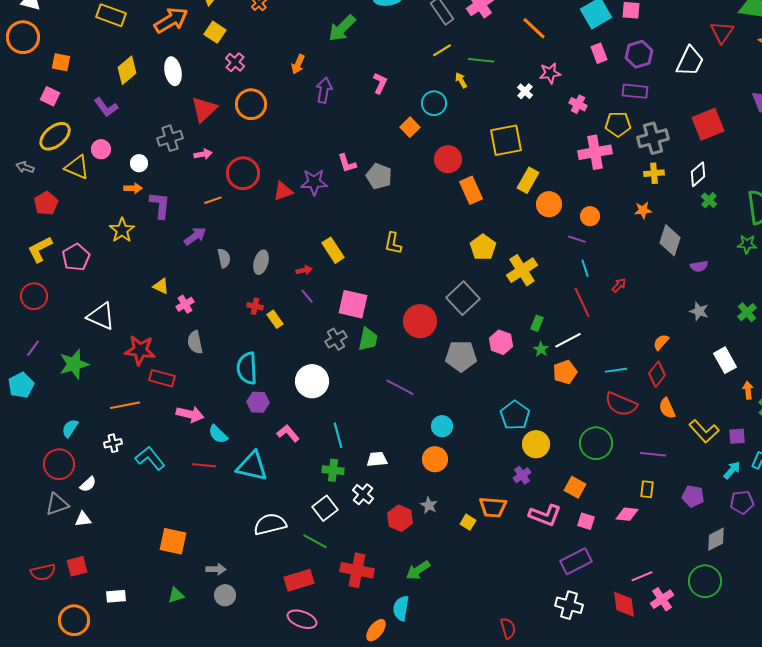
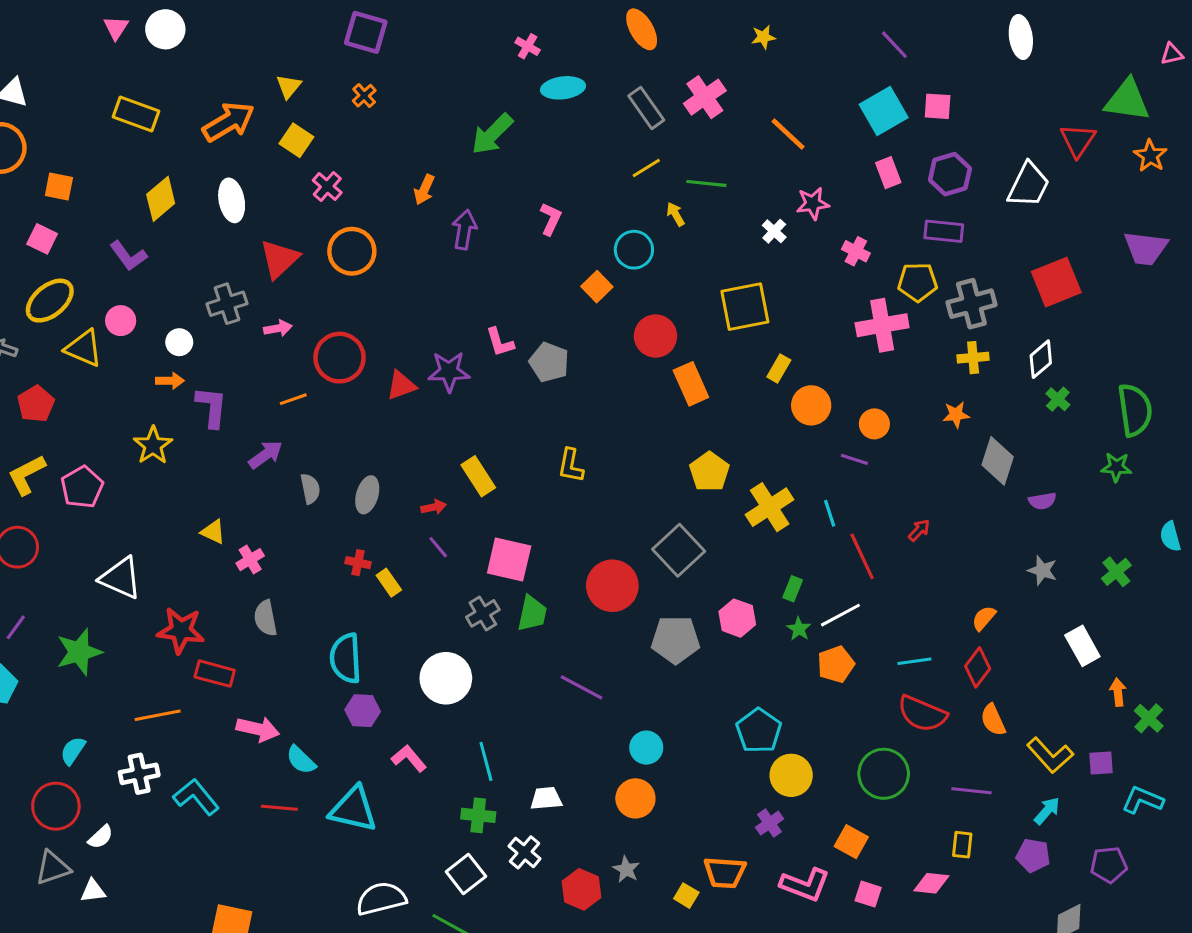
yellow rectangle: (528, 180) -> (779, 368), size x0.7
cyan line: (585, 268) -> (830, 513), moved
white cross: (113, 443) -> (139, 774), size x1.4
cyan arrow: (732, 470) -> (1047, 811), moved

